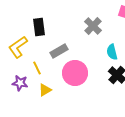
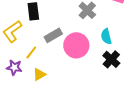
yellow line: (37, 68) -> (31, 52), turned 64
pink circle: (75, 73) -> (76, 45), moved

